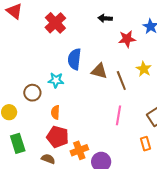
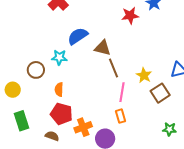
blue semicircle: (74, 59) -> (78, 36), turned 50
yellow star: (144, 69) -> (144, 75), moved
brown line: (121, 81) -> (114, 68), moved
orange rectangle: (145, 144) -> (121, 116), moved

